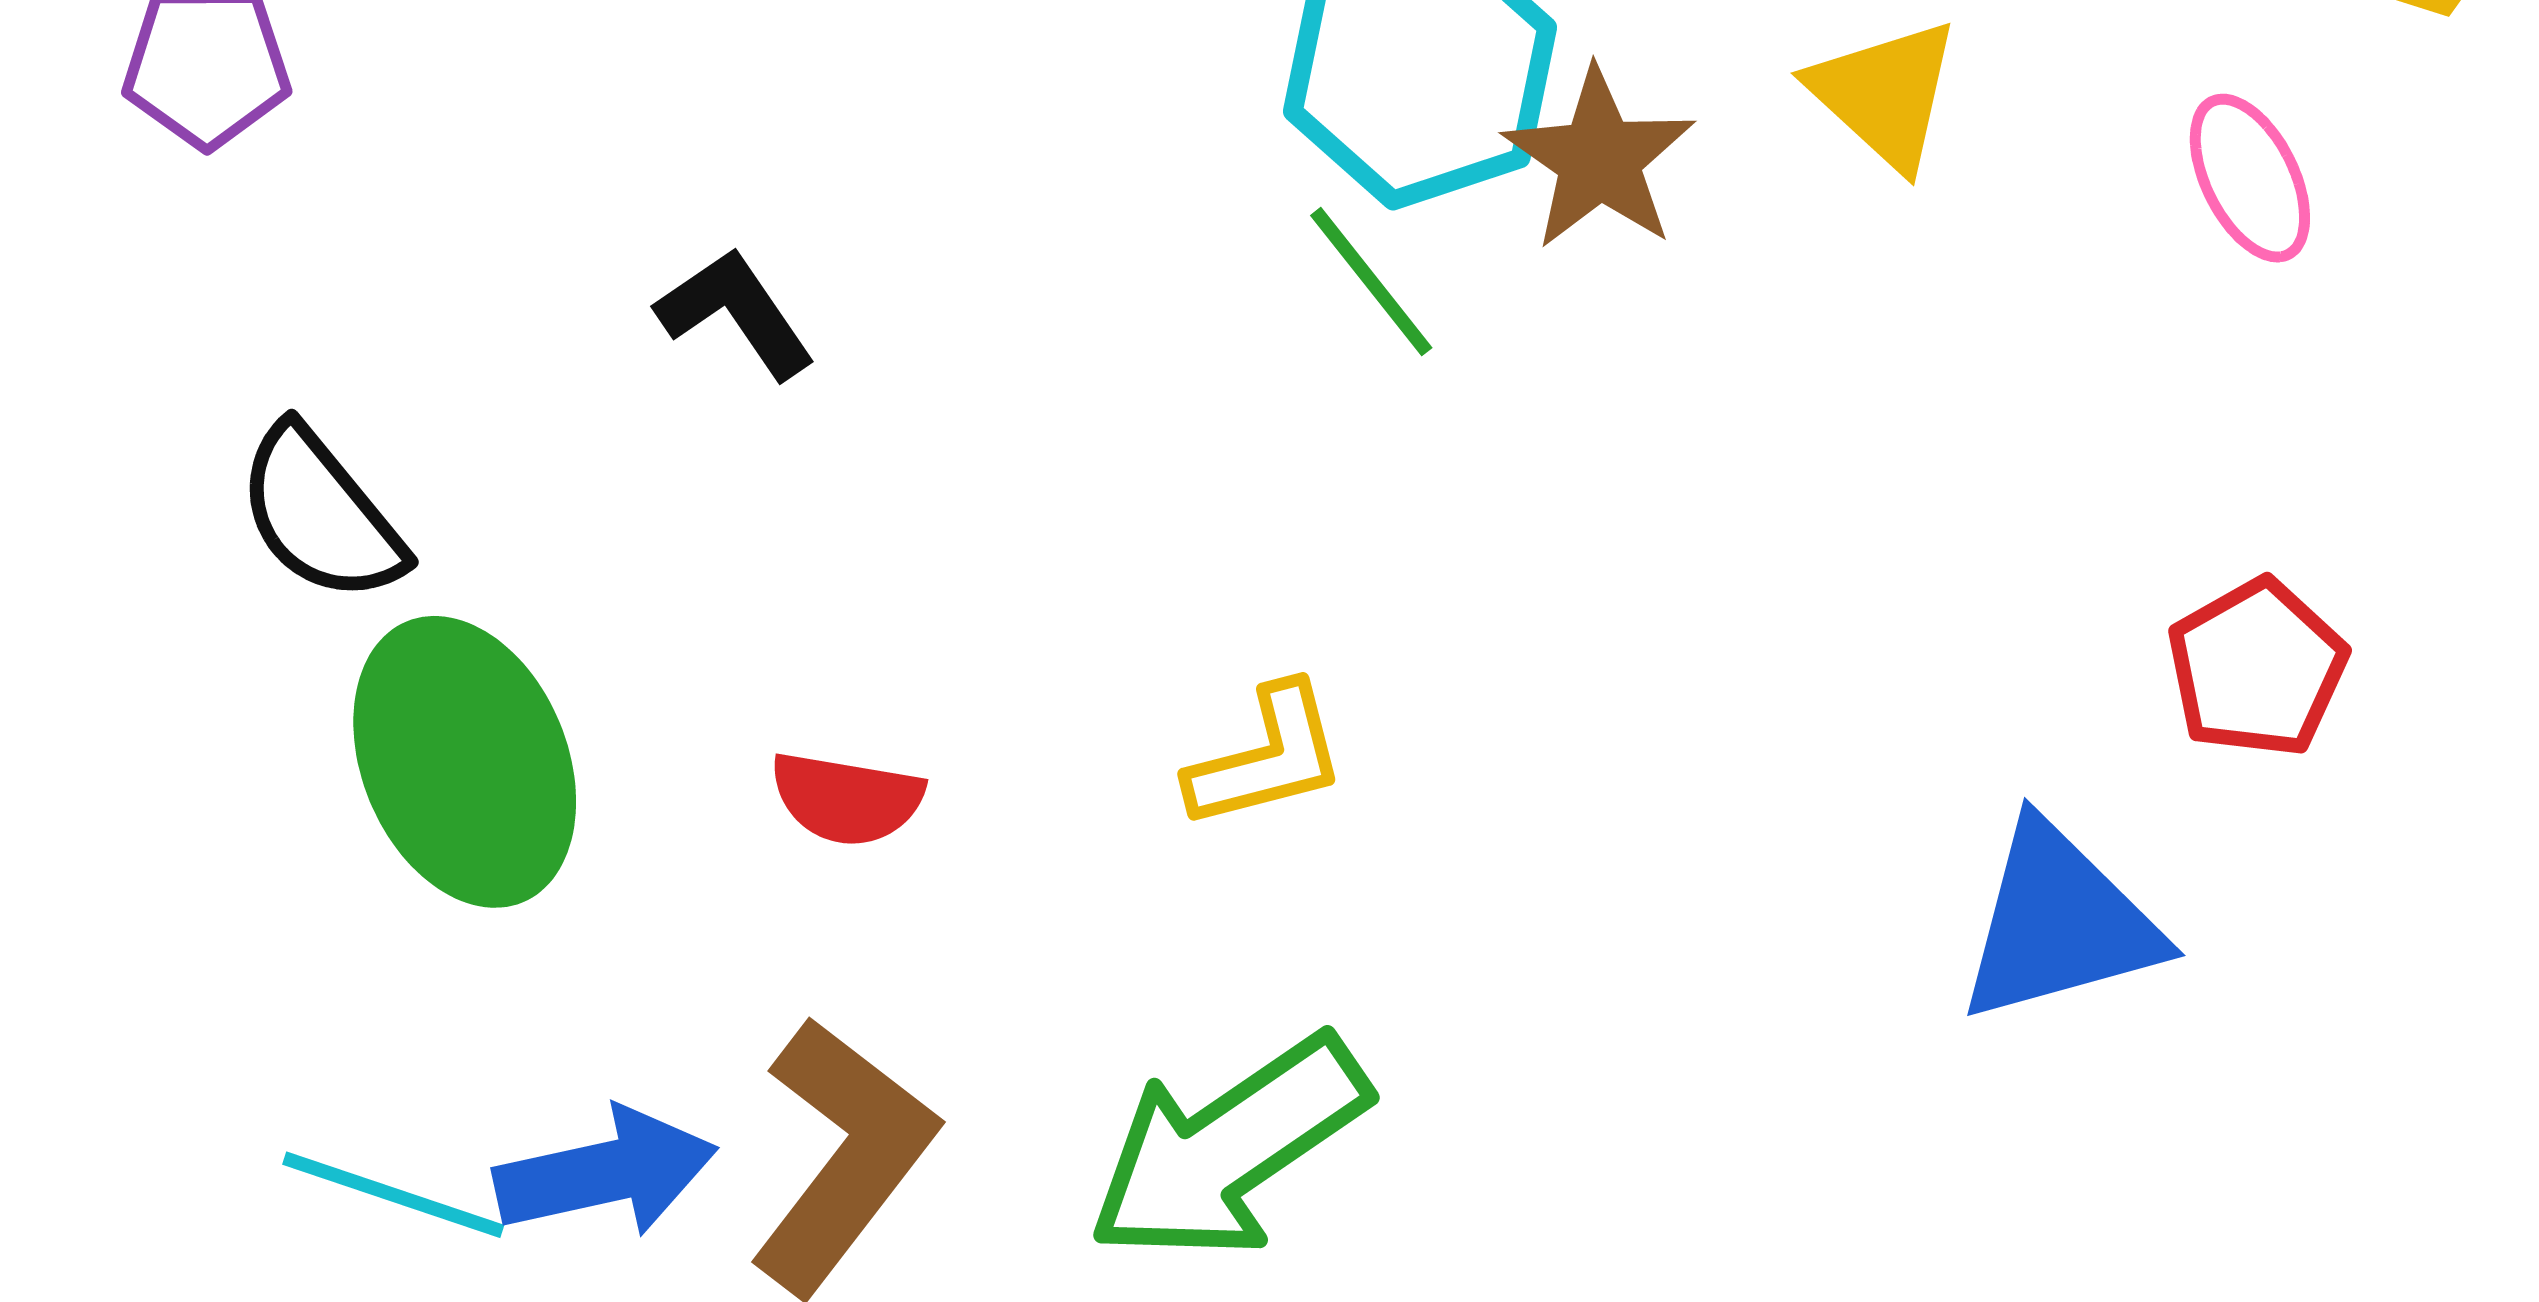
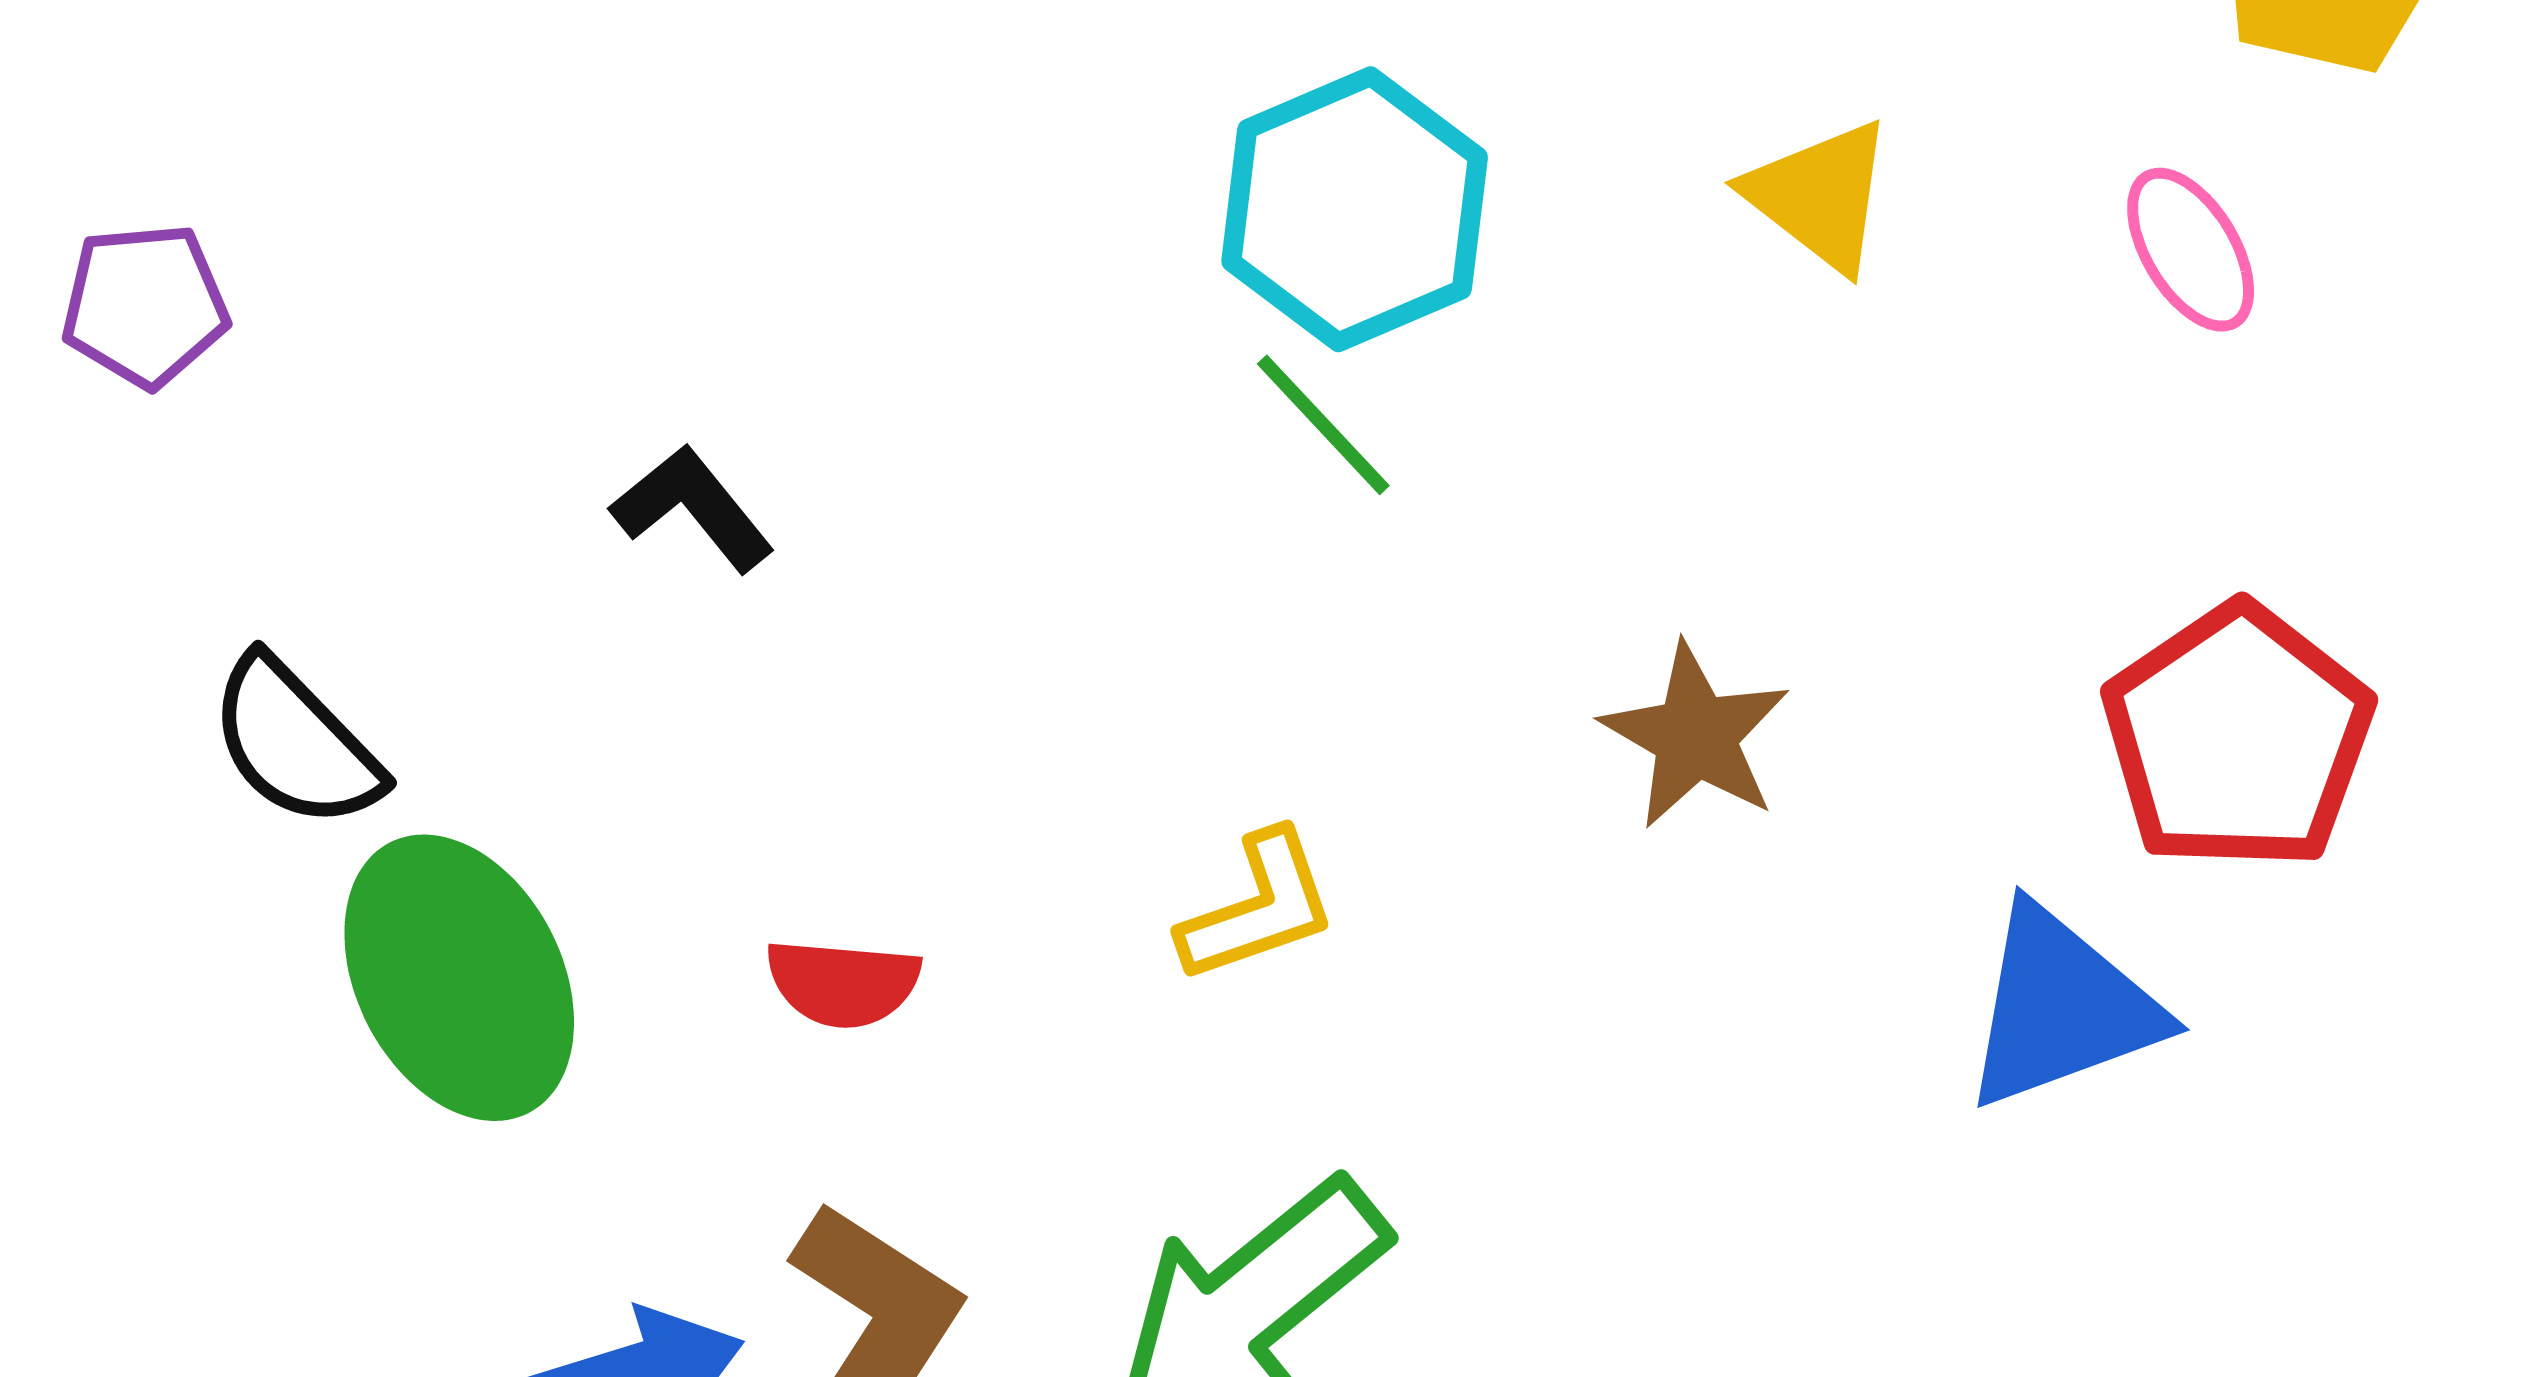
brown star: (1599, 159) -> (1695, 736), moved
red pentagon: (2257, 668) -> (2238, 737), size x1.5

